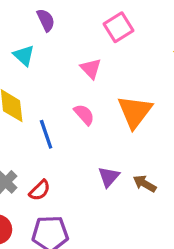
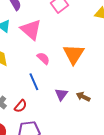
pink triangle: (91, 69) -> (31, 30), moved, size x1.6
blue line: (46, 134) -> (34, 82), moved

